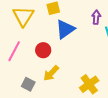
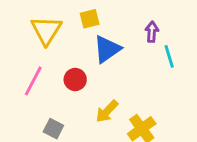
yellow arrow: (51, 73) -> (107, 111), moved

